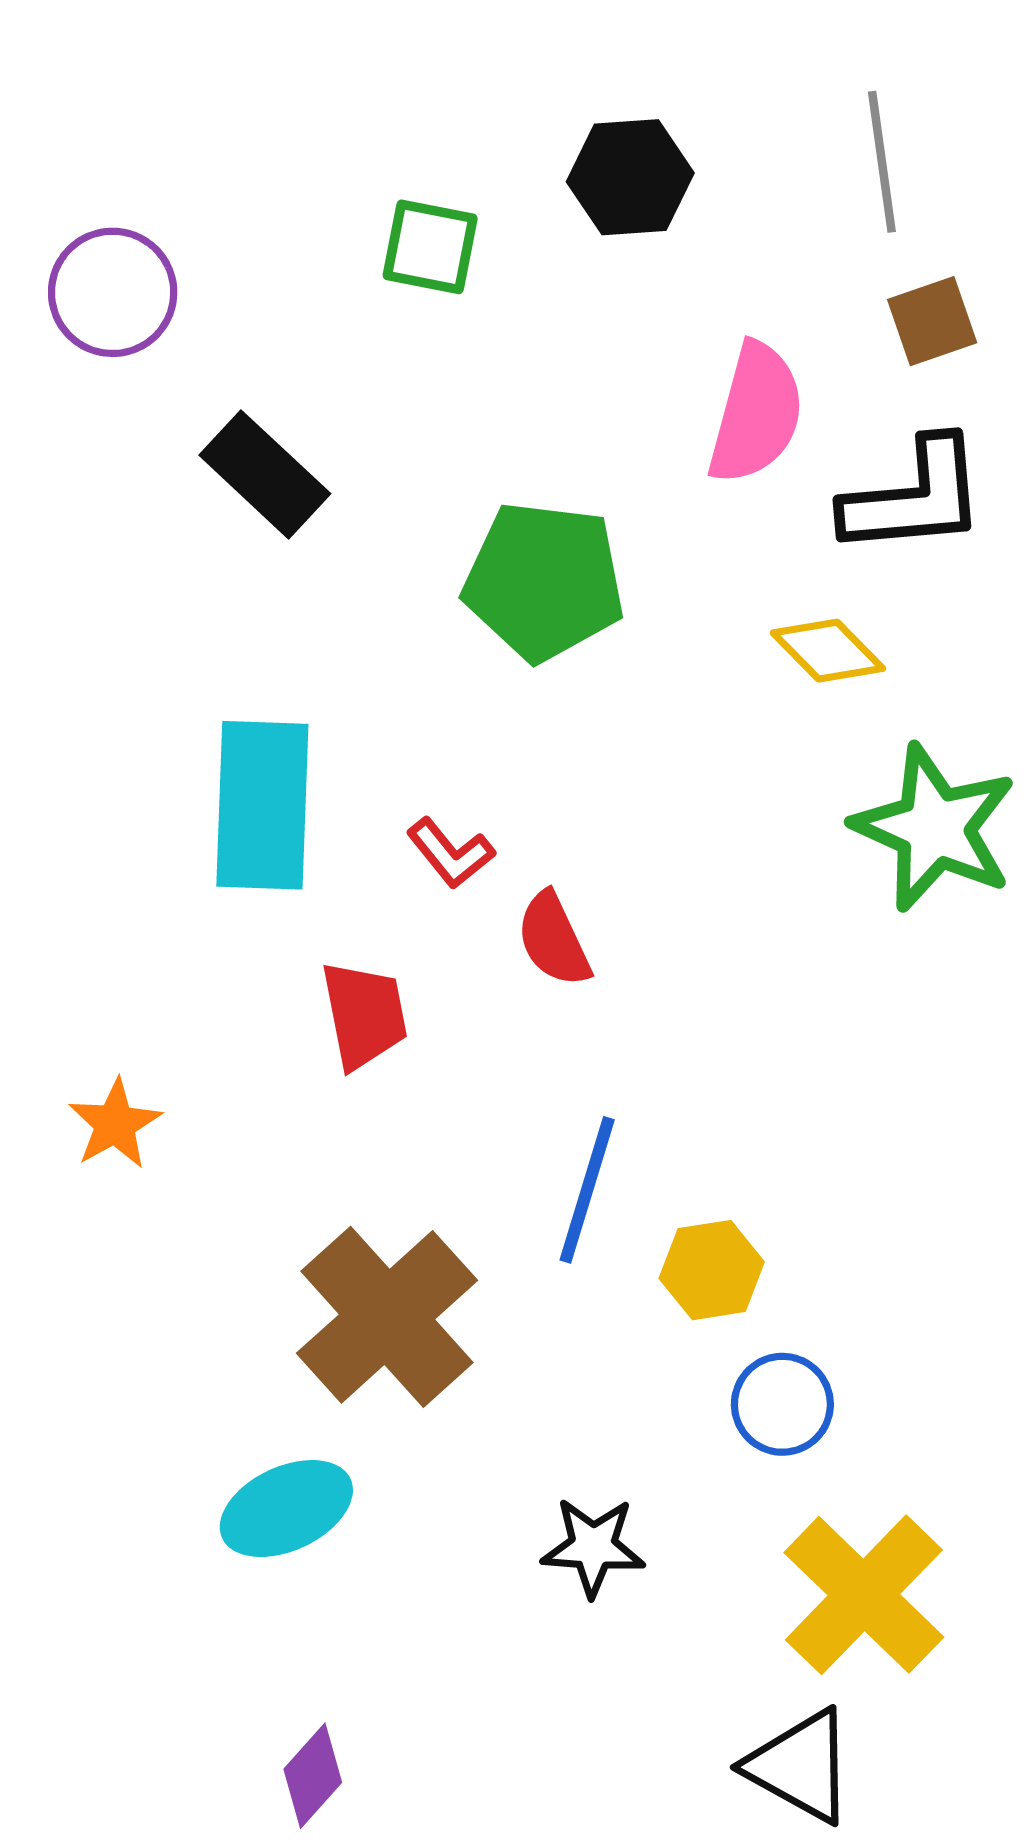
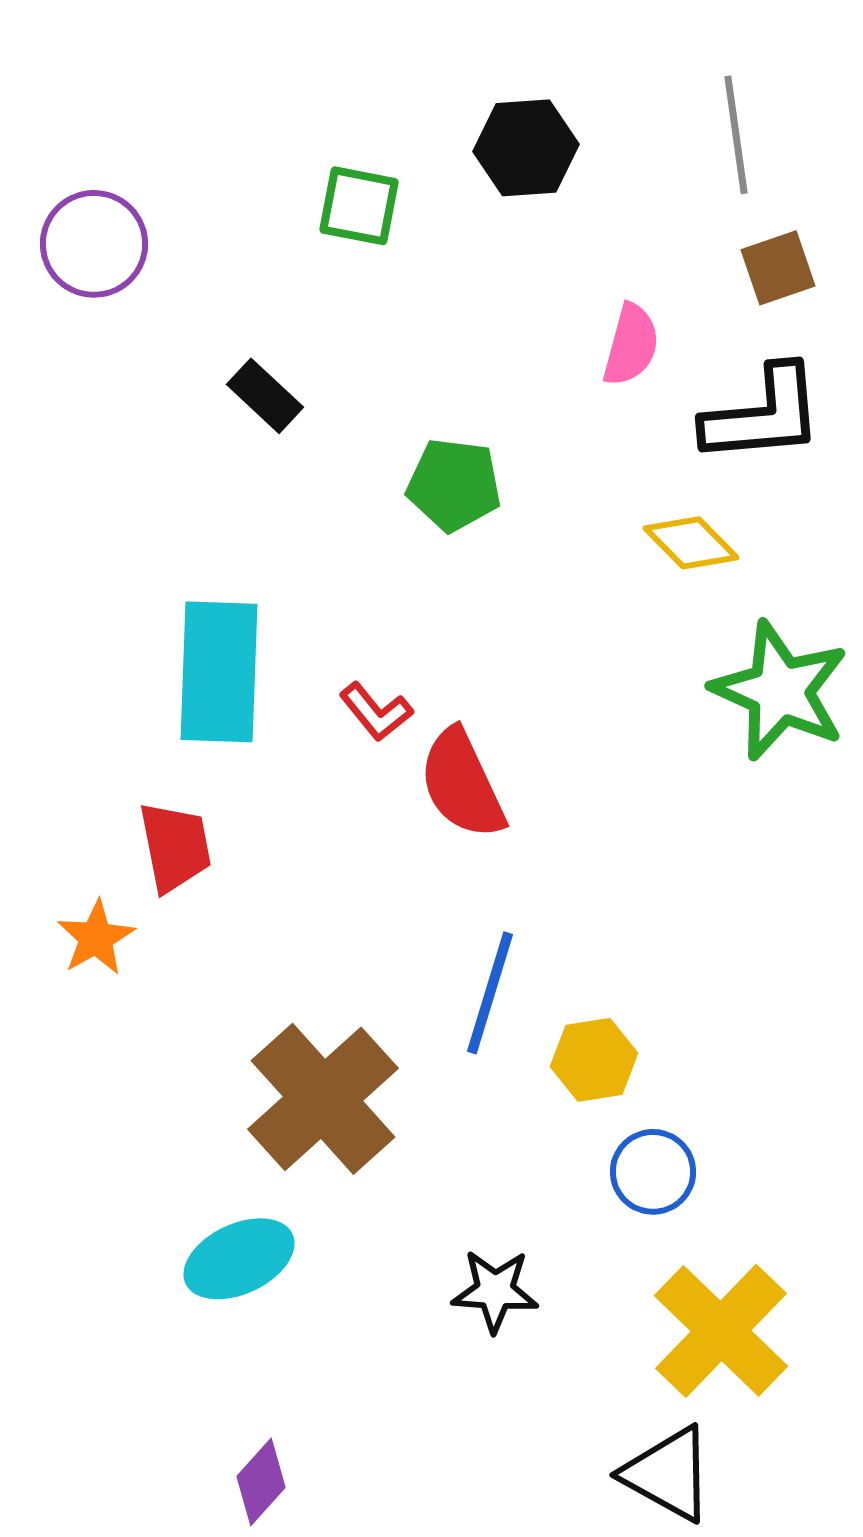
pink semicircle: (756, 413) -> (631, 345), size x0.7
black rectangle: (265, 474) -> (265, 396), moved, size x0.7
green pentagon: (544, 581) -> (454, 485), size x0.7
red semicircle: (554, 939) -> (462, 784), size x1.4
red trapezoid: (364, 1015) -> (175, 847), moved

